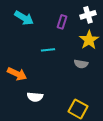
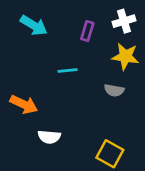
yellow star: (89, 40) -> (125, 56), turned -30

